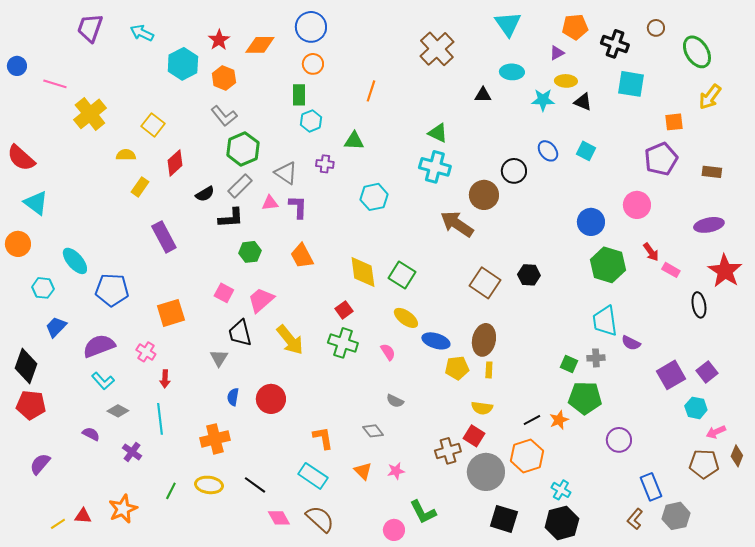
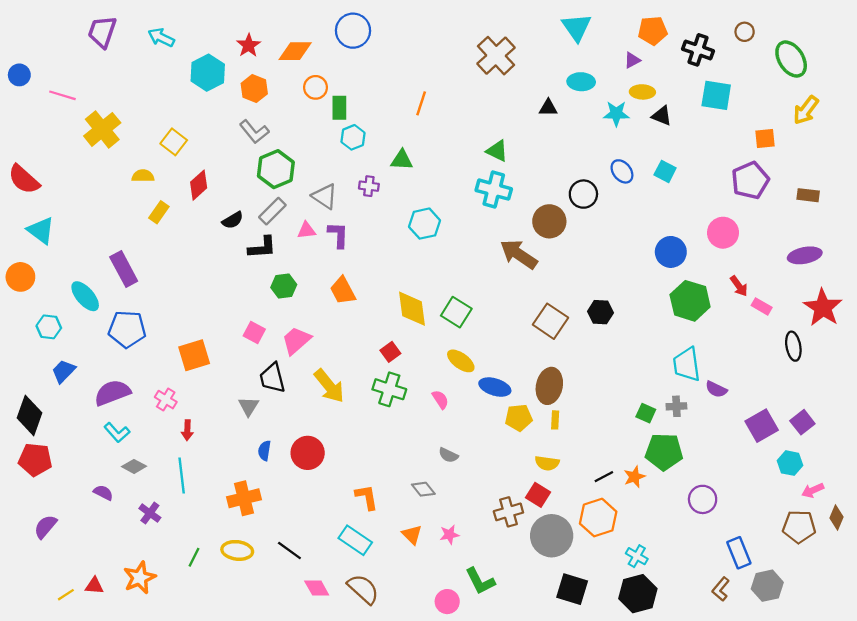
orange circle: (313, 64) -> (316, 87), moved
purple rectangle: (164, 237) -> (124, 269), moved

